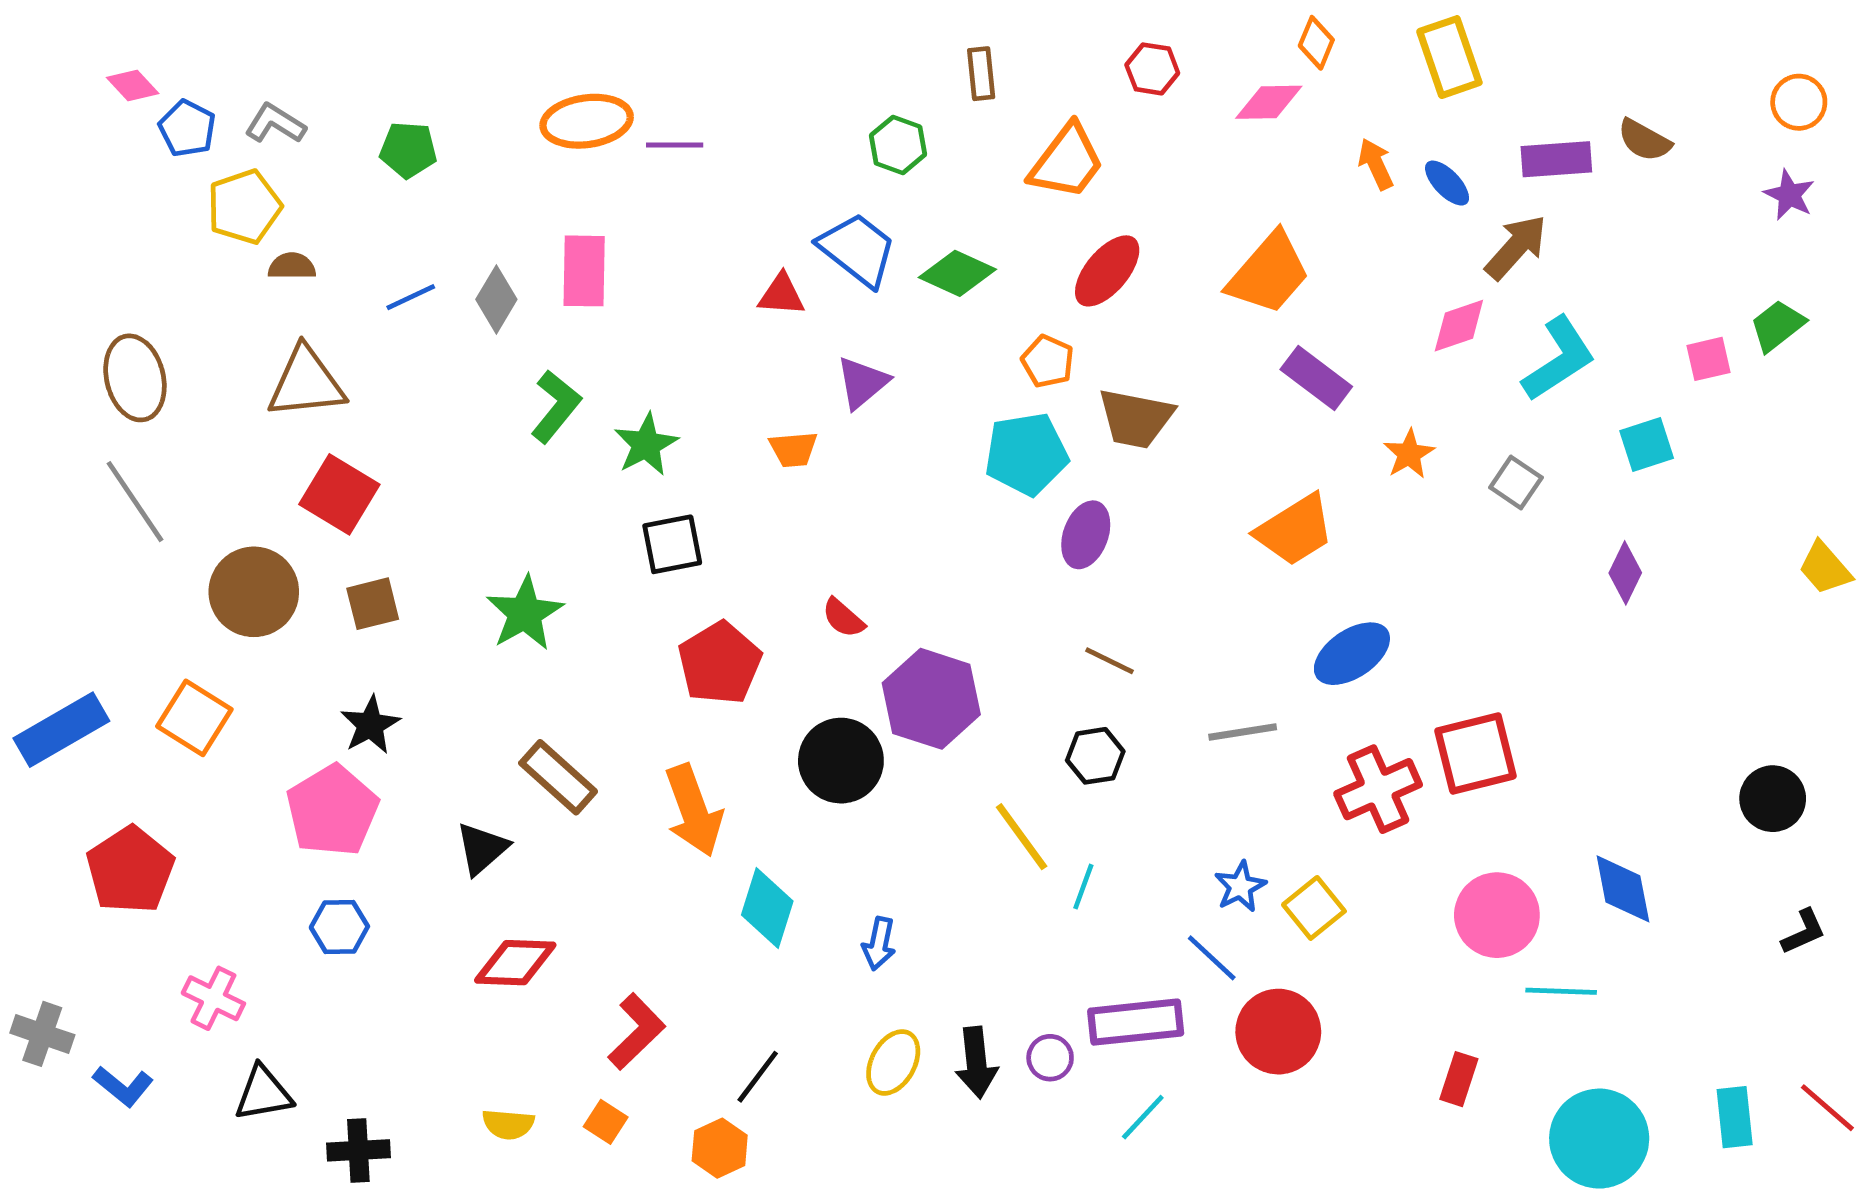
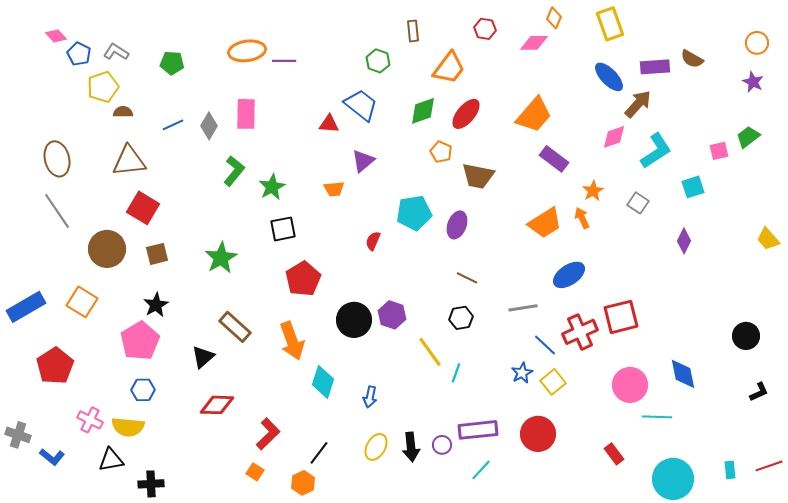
orange arrow: (1376, 164) -> (582, 218), moved
blue ellipse: (1447, 183) -> (609, 77), size x1.5
green diamond: (957, 273) -> (423, 111), moved, turned -44
cyan pentagon: (1026, 454) -> (414, 213), moved
red semicircle: (843, 618) -> (373, 241), moved, turned 72
purple hexagon: (931, 699) -> (392, 315), moved, size x0.7
blue line: (1212, 958) -> (545, 345), moved
red rectangle: (1459, 1079) -> (614, 454), turned -55
red line: (1827, 1108) -> (769, 466), turned -60
cyan rectangle: (1735, 1117) -> (730, 470), size x0.7
yellow semicircle: (508, 1124) -> (128, 427), moved, size x1.5

